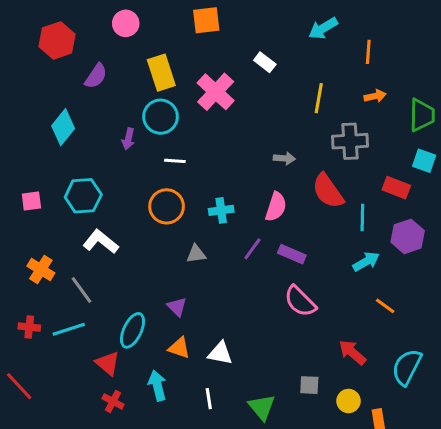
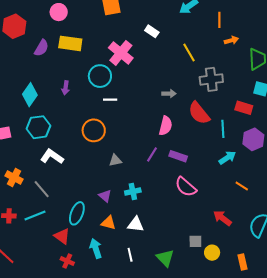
yellow rectangle: (161, 73) -> (70, 43), moved, turned -60
orange arrow: (375, 96) -> (231, 40), moved
yellow line: (319, 98) -> (189, 52), turned -36
cyan circle: (161, 117) -> (100, 76), moved
cyan diamond: (63, 127) -> (30, 95), moved
white line: (175, 161) -> (110, 100), moved
cyan cross: (221, 210) -> (133, 192), moved
yellow circle: (349, 401) -> (212, 253), moved

